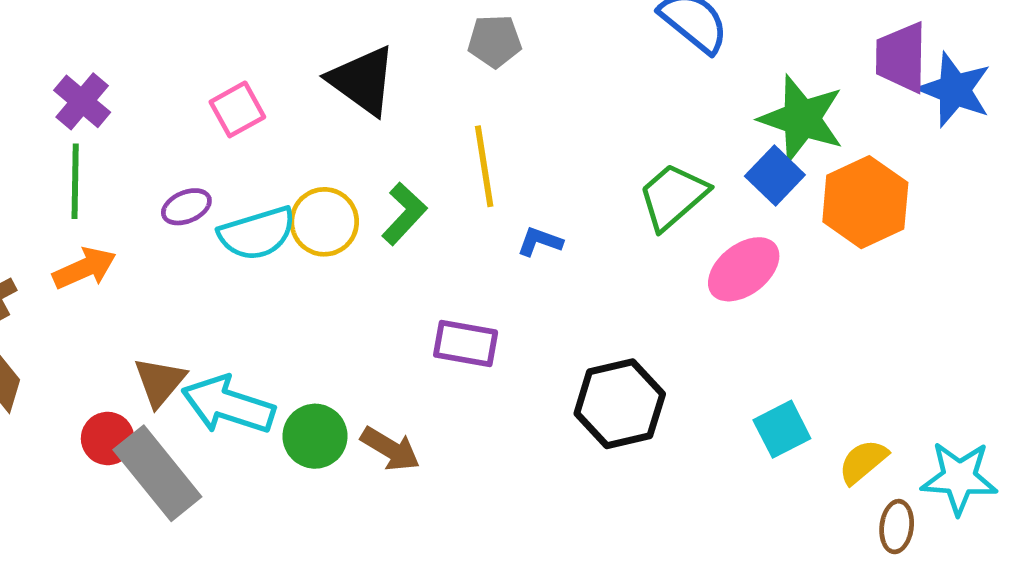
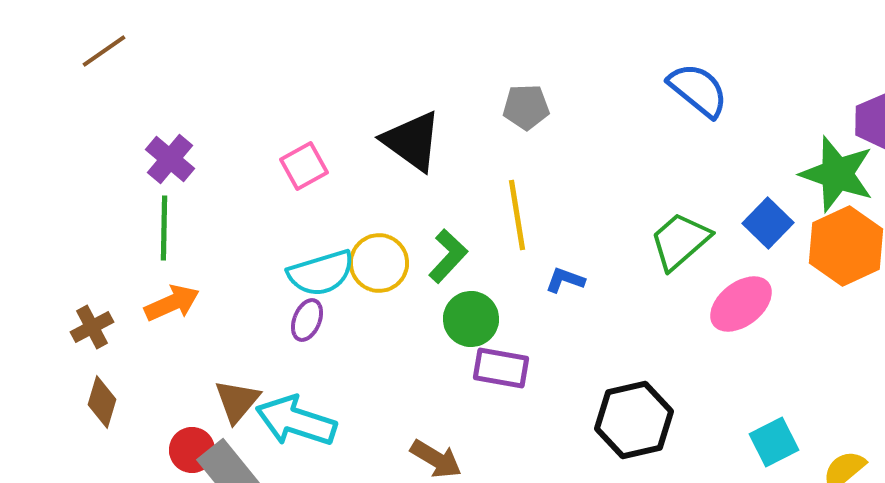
green star: (802, 119) -> (837, 174), moved
purple ellipse: (186, 207) -> (307, 320), moved, turned -45
green circle: (315, 436) -> (471, 319), moved

